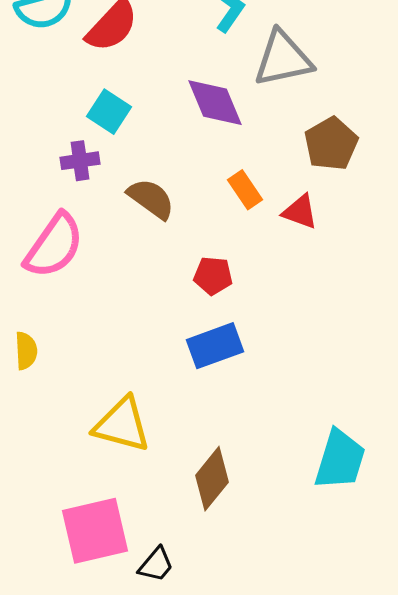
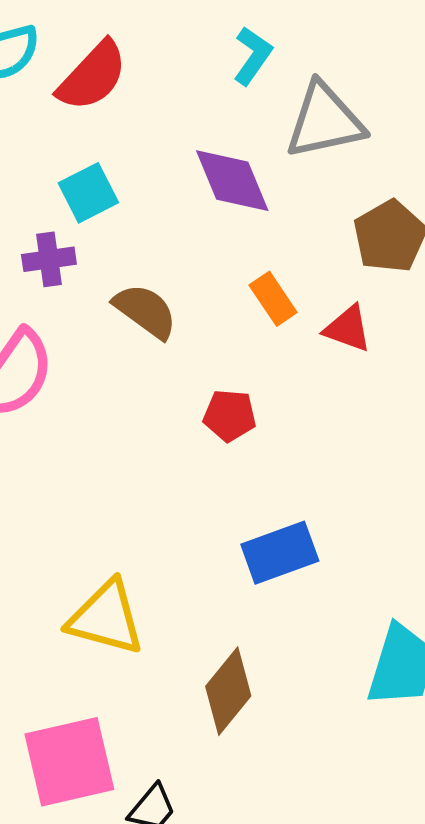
cyan square: (109, 112) -> (88, 193), turned 30
blue rectangle: (215, 346) -> (280, 553), moved

